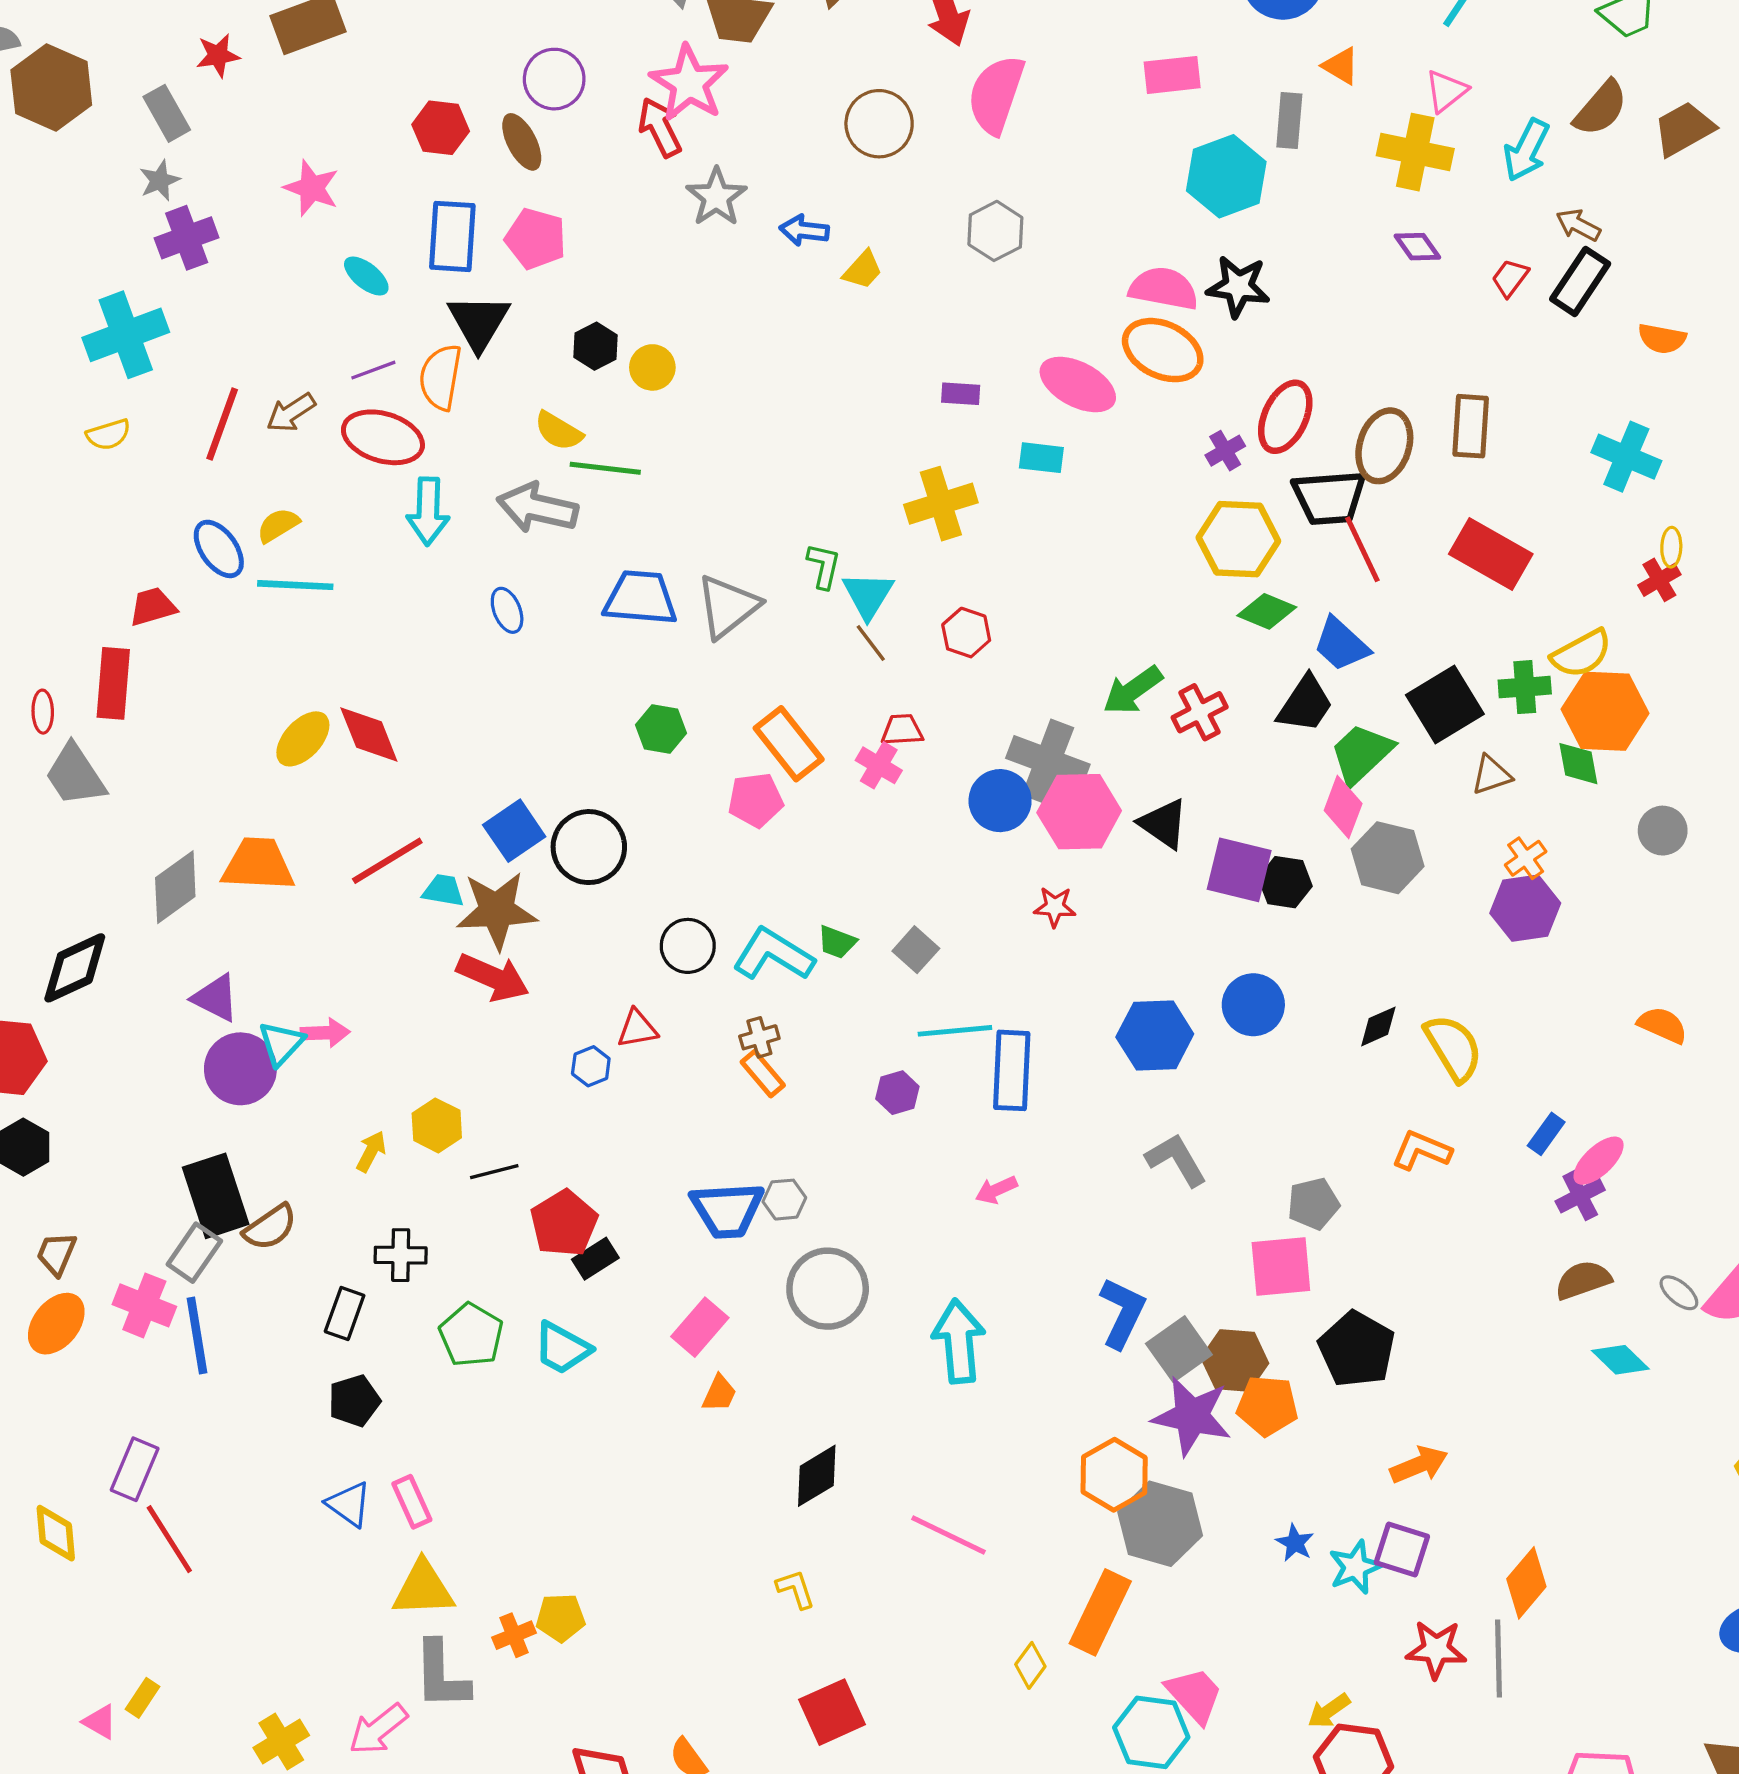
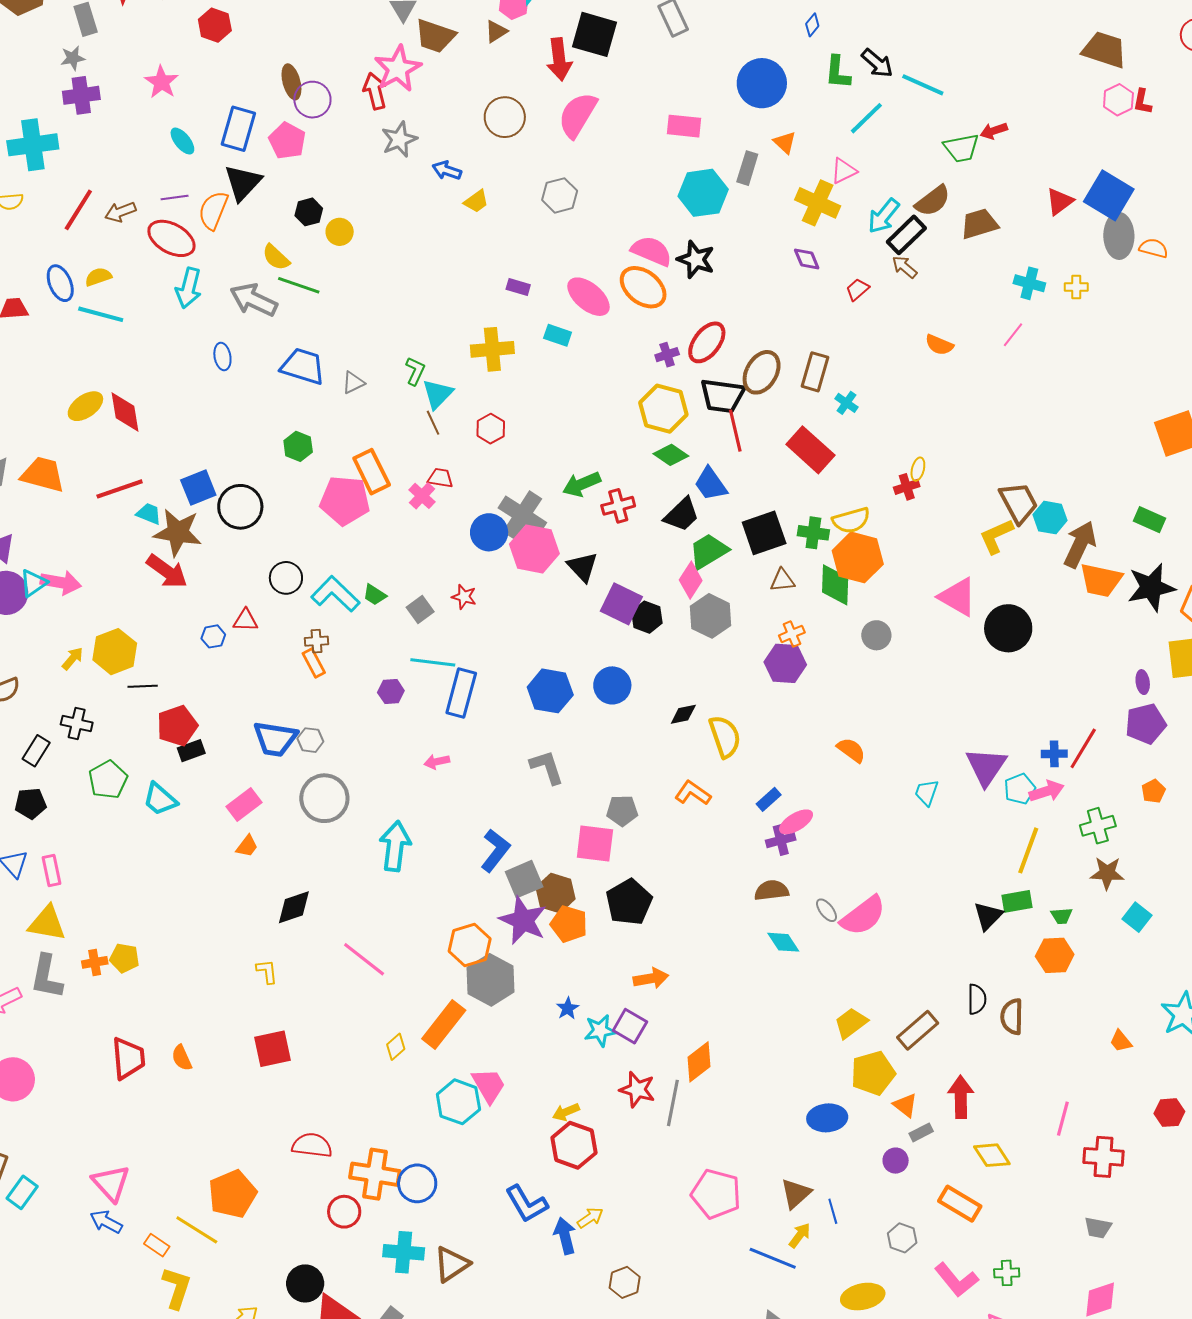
purple circle: (554, 79) -> (312, 100), moved
red hexagon: (441, 128) -> (215, 25), moved
black rectangle: (1580, 281) -> (906, 235), moved
cyan cross: (1626, 457) -> (846, 403), moved, size x0.6
gray triangle: (728, 606) -> (353, 383), size x0.6
green diamond: (1578, 764) -> (835, 585), size x1.4
pink pentagon: (756, 800) -> (345, 500), size x1.5
red star: (1055, 907) -> (464, 597), moved
pink arrow: (325, 1033) -> (61, 582), size x1.4
yellow hexagon: (437, 1125) -> (115, 652), size x1.4

